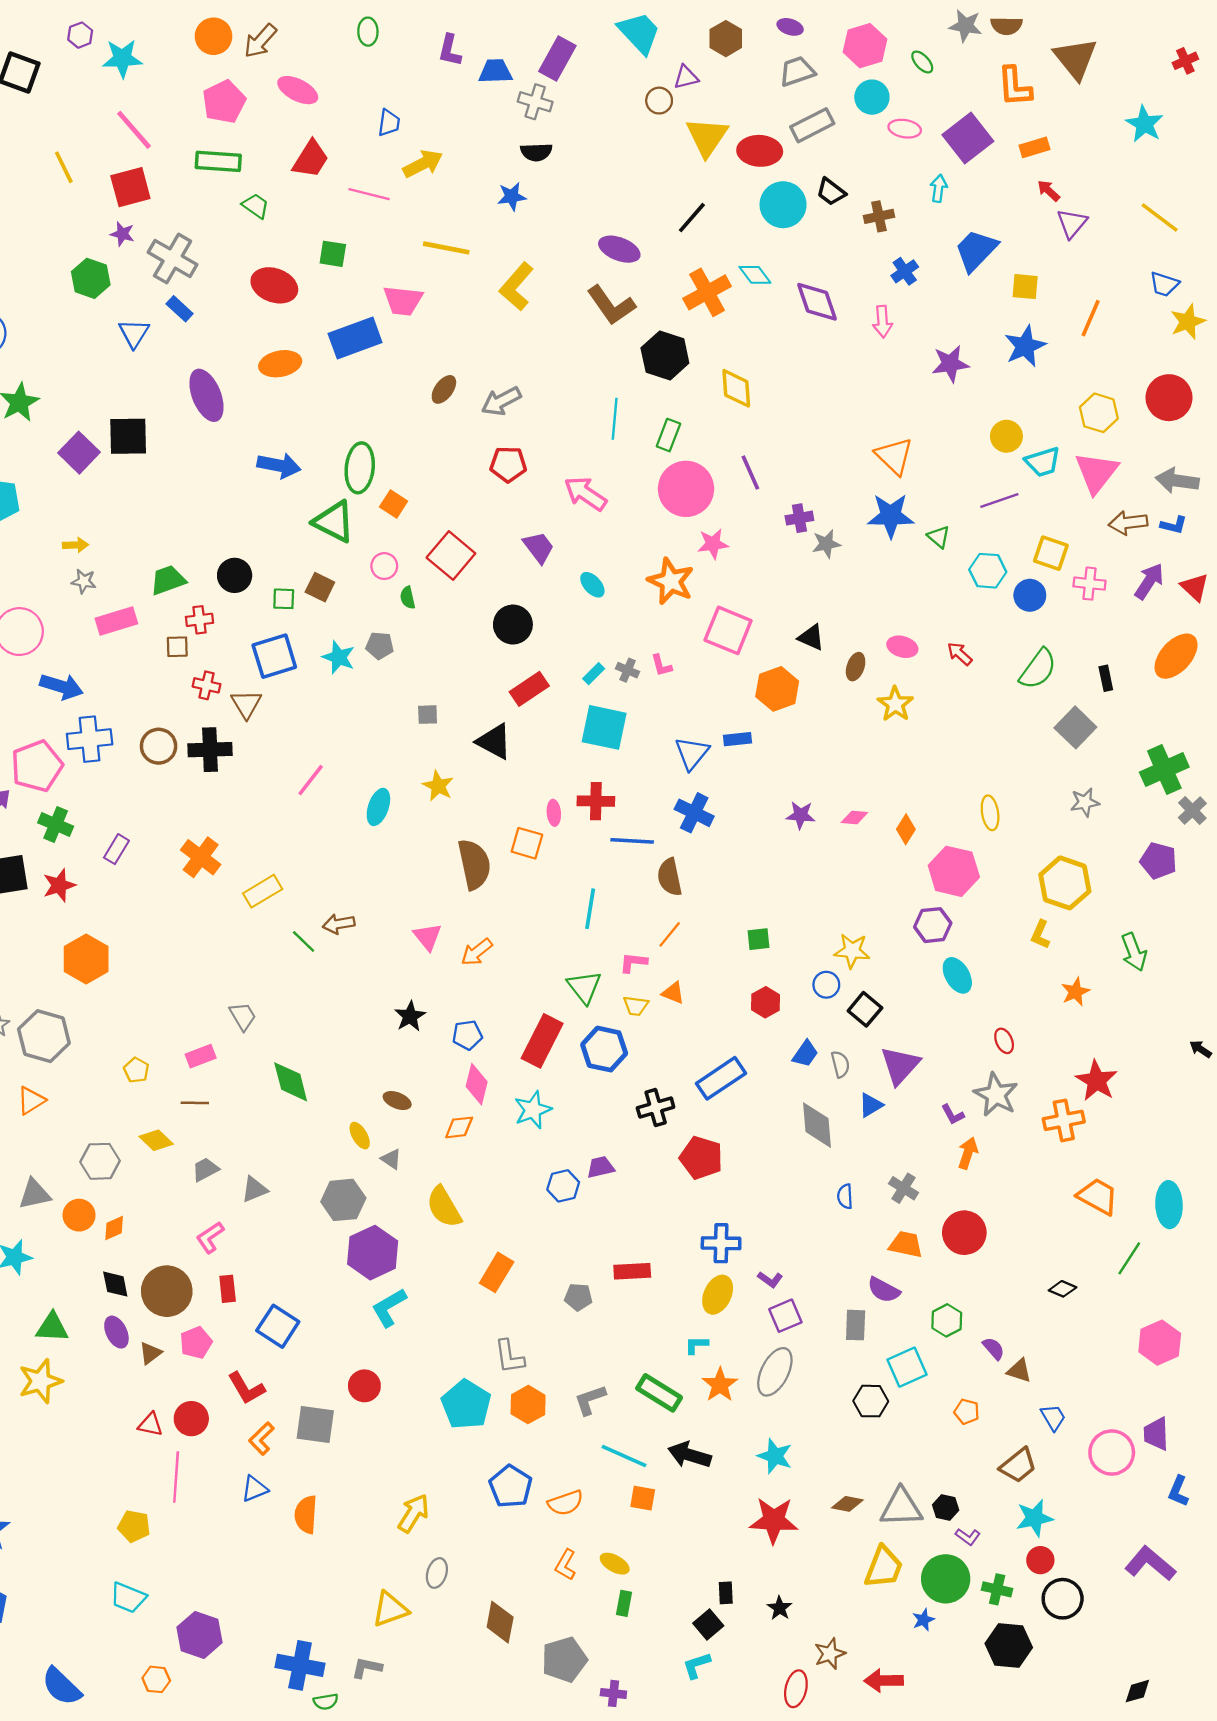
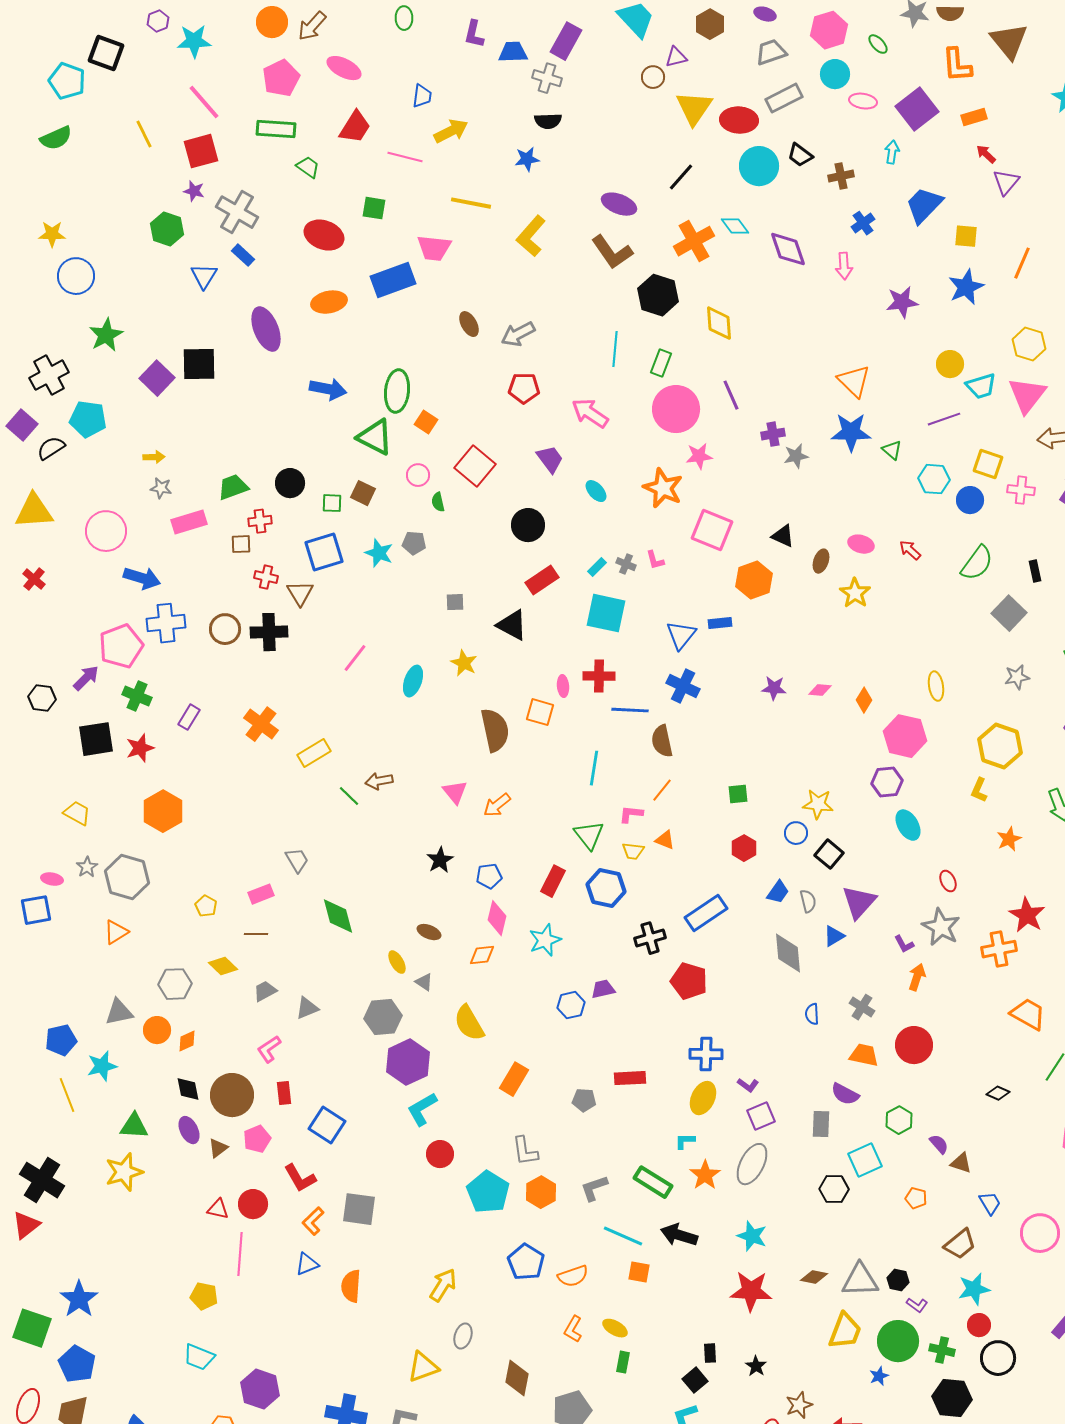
brown ellipse: (444, 389) -> (469, 324), turned -65
red rectangle: (542, 1041) -> (553, 881), size x0.7
red circle: (364, 1386) -> (440, 1154), moved

